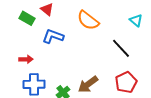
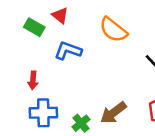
red arrow: (26, 59) -> (33, 80), turned 96

